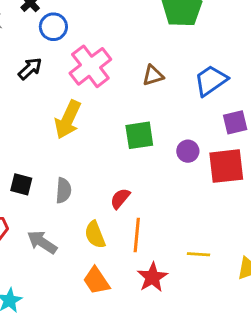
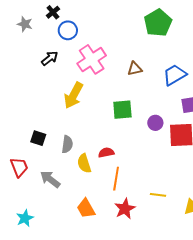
red semicircle: (120, 199) -> (106, 153), turned 35
yellow semicircle: (95, 235) -> (84, 163), moved

